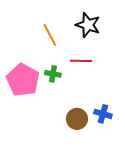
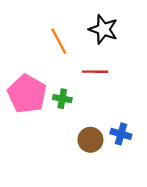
green cross: (53, 74) -> (62, 99), moved

